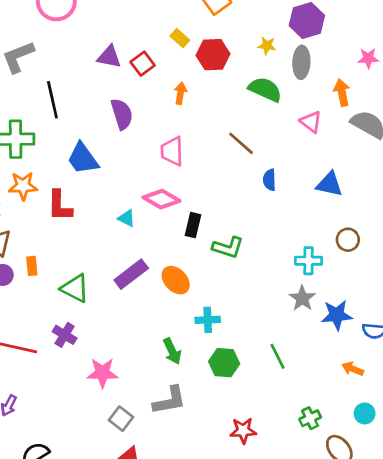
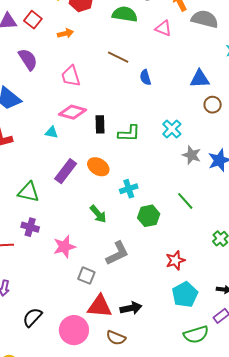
orange arrow: (180, 93) -> (65, 33), turned 84
blue triangle: (329, 184) -> (200, 79), moved
cyan cross: (309, 261) -> (172, 129), moved, turned -30
green arrow: (172, 351) -> (98, 214), moved

